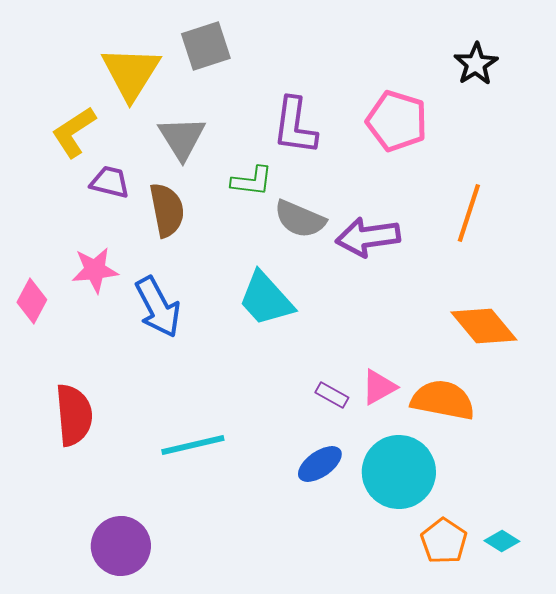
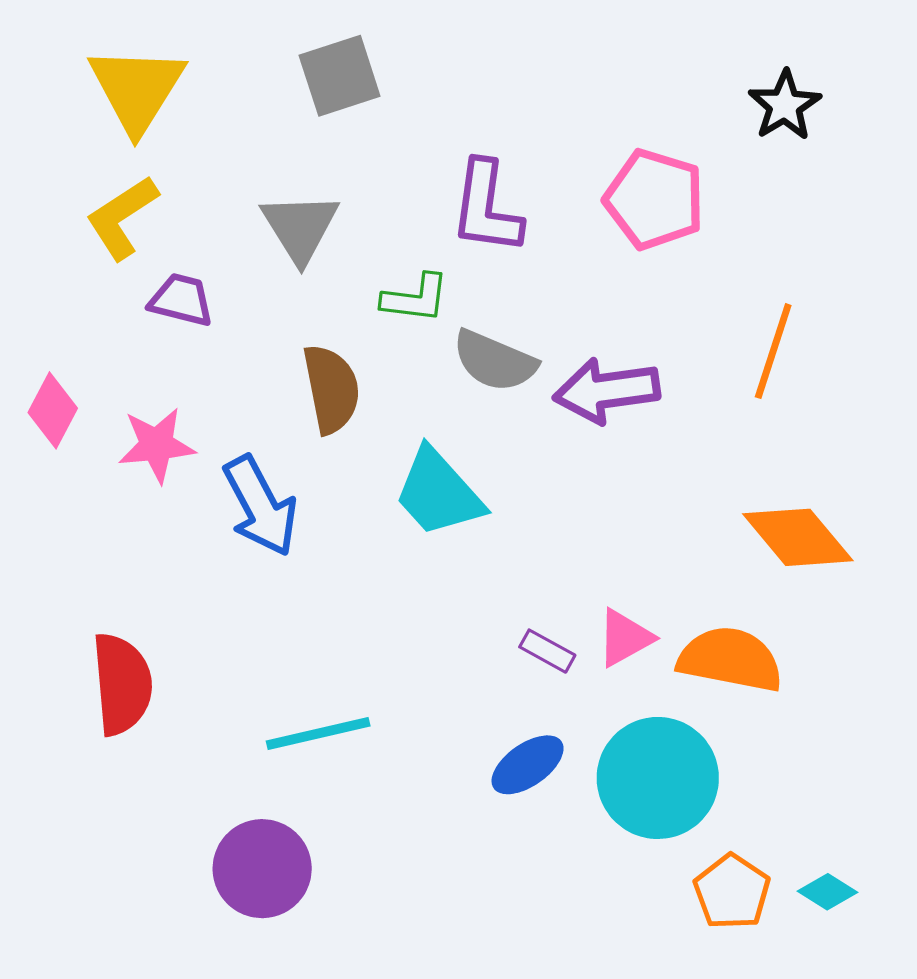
yellow triangle: (131, 73) -> (137, 89), moved
brown semicircle: (167, 210) -> (331, 389), moved
pink diamond: (32, 301) -> (53, 410), moved
purple circle: (121, 546) -> (262, 869), moved

